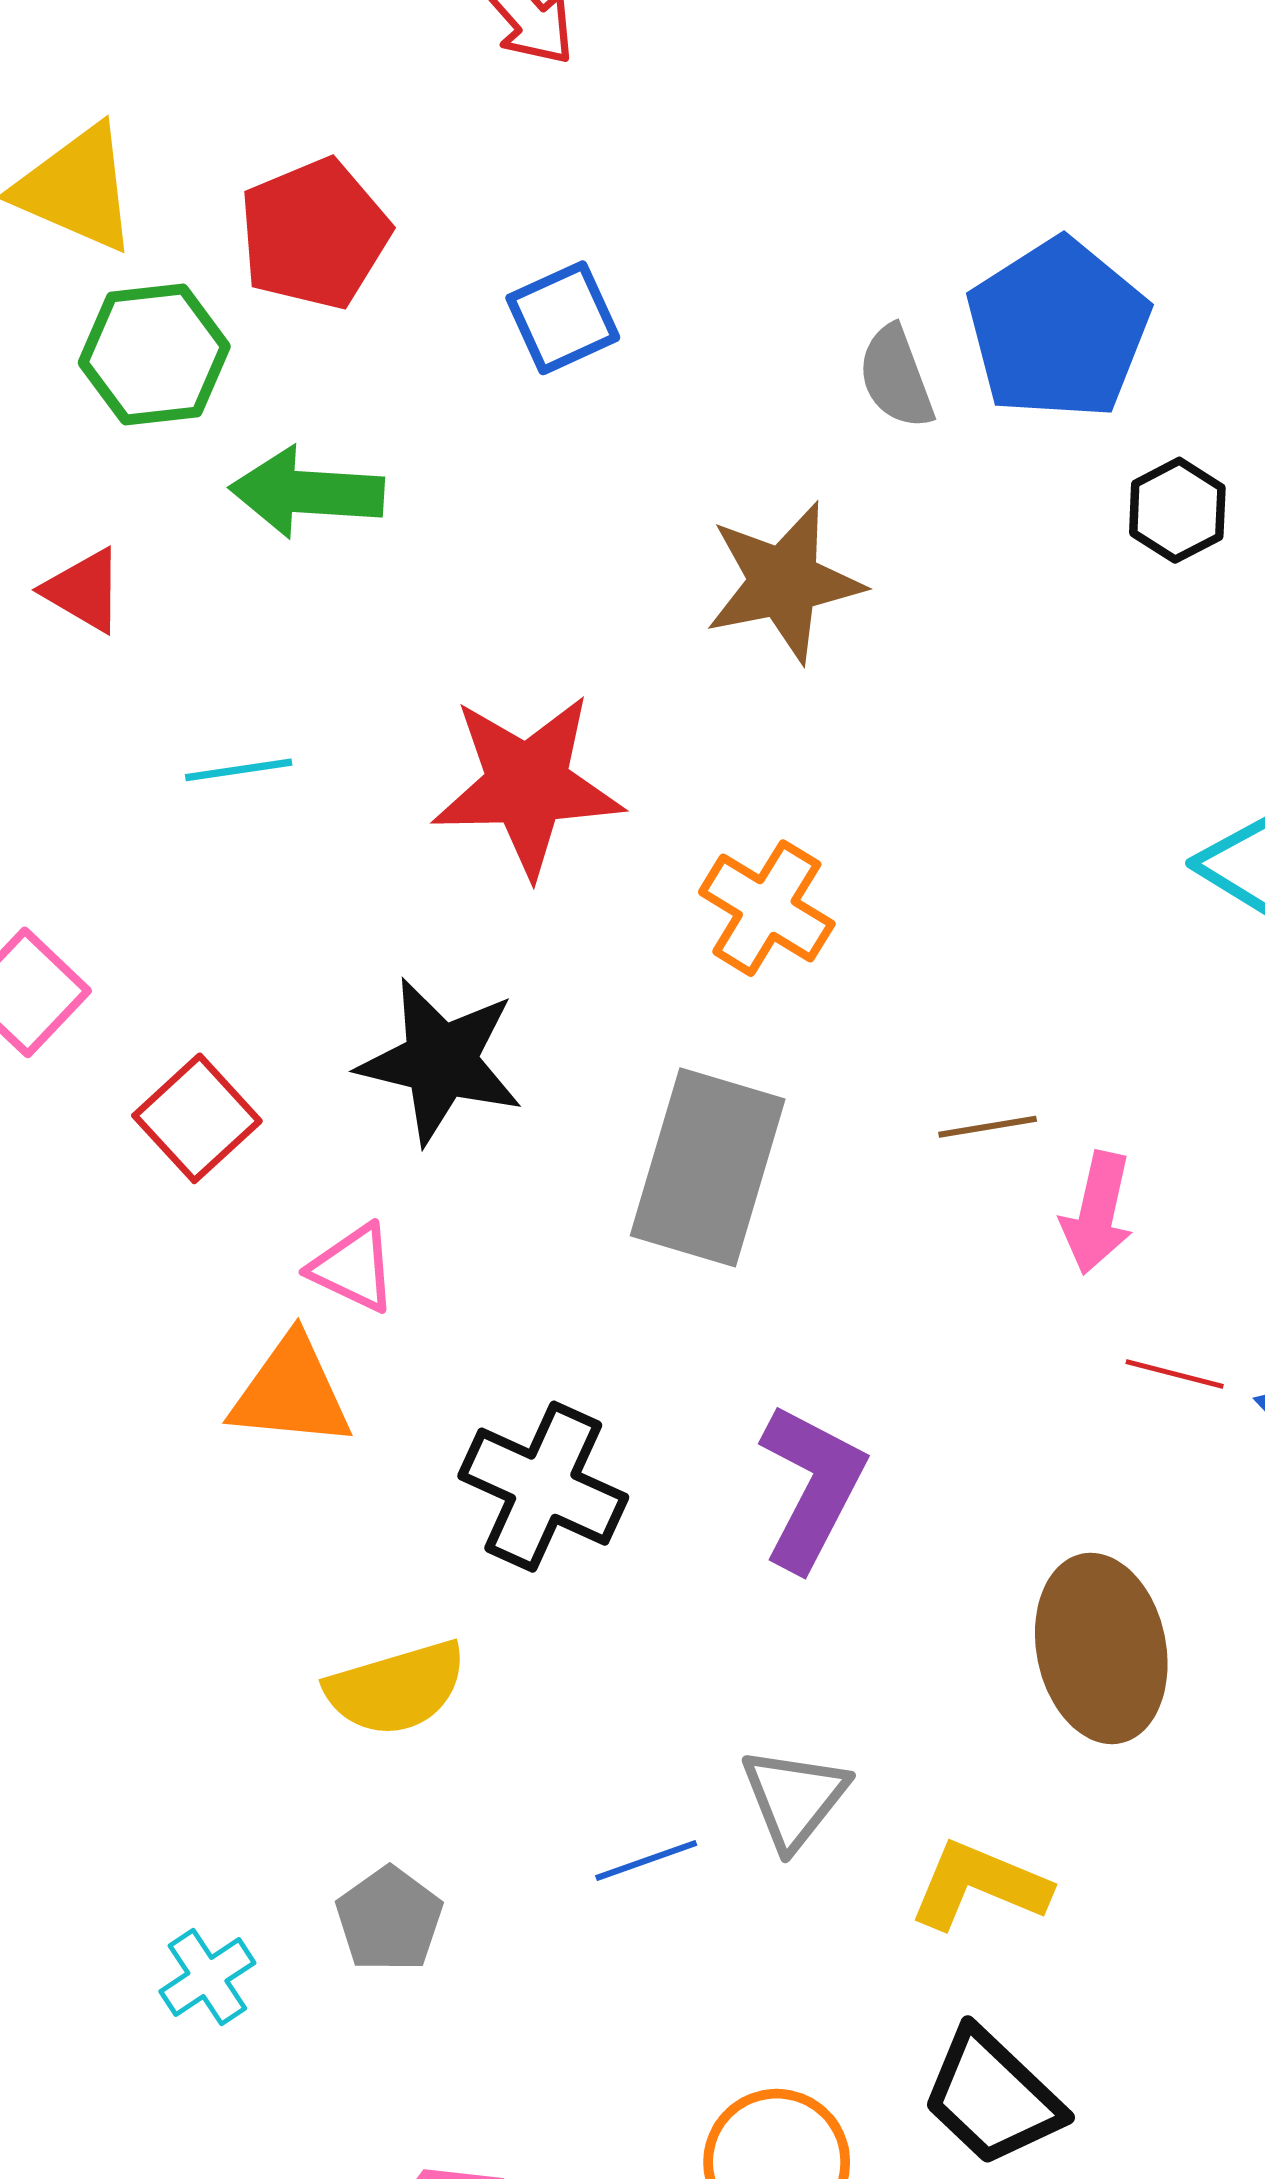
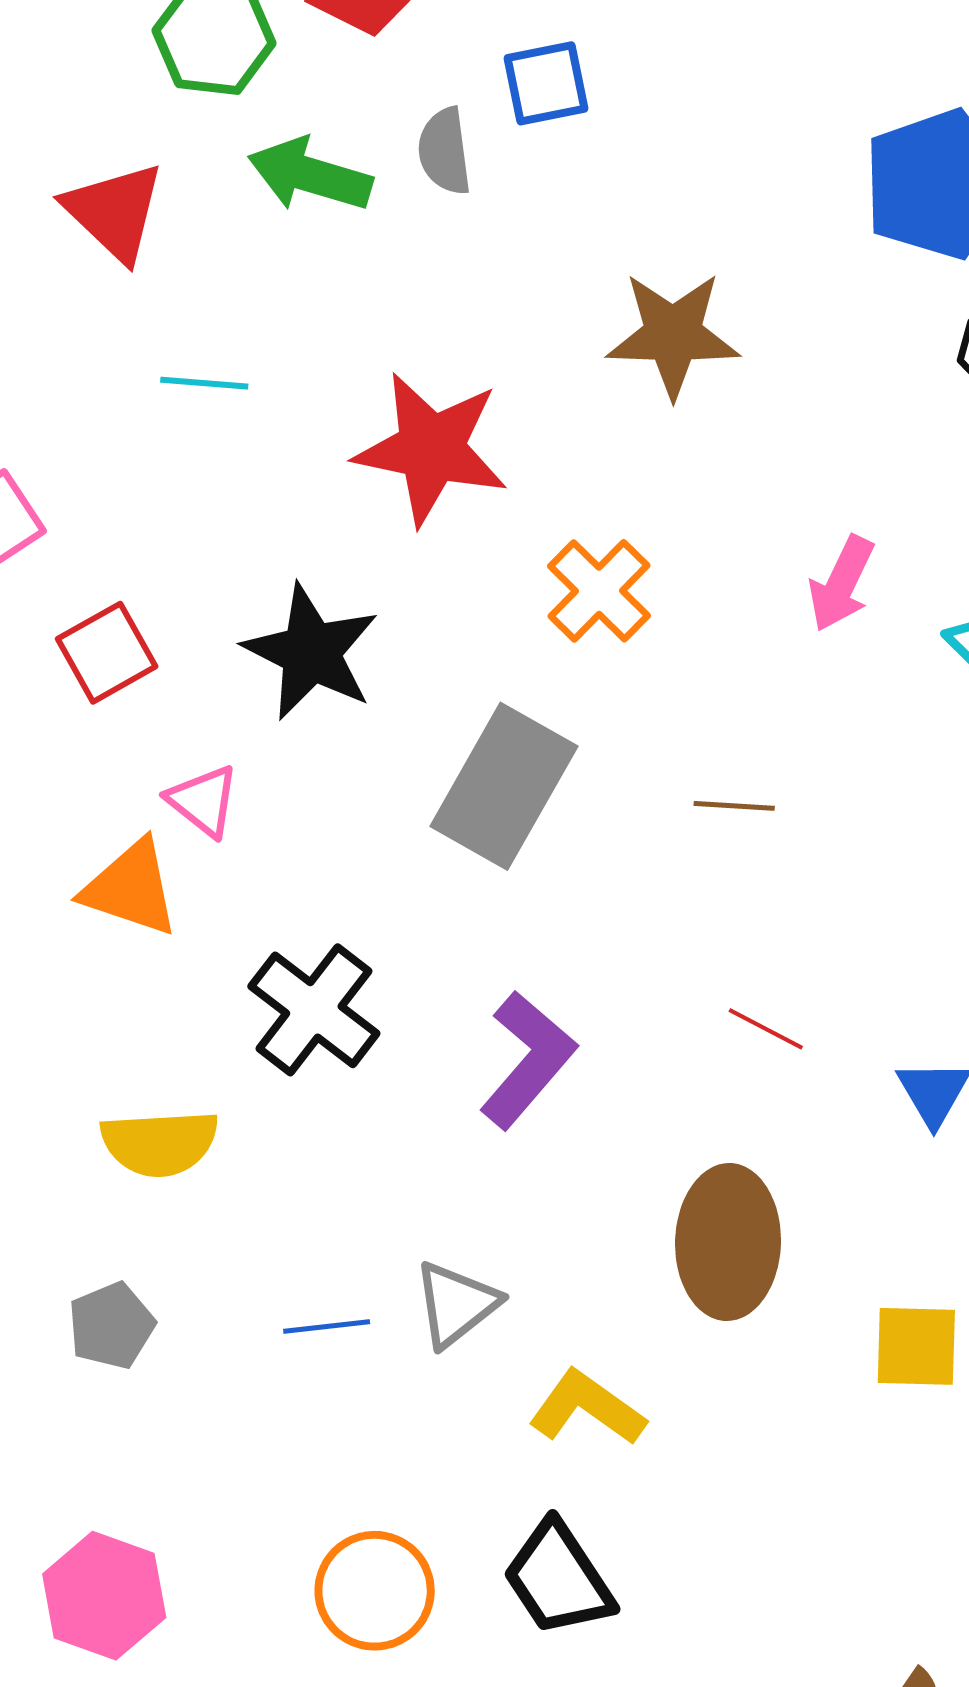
gray semicircle: (896, 377) -> (445, 151), moved
red triangle: (84, 590) -> (114, 212), size x1.5
pink arrow: (1097, 1213) -> (841, 584), moved
red line: (1175, 1374) -> (766, 1029), moved

